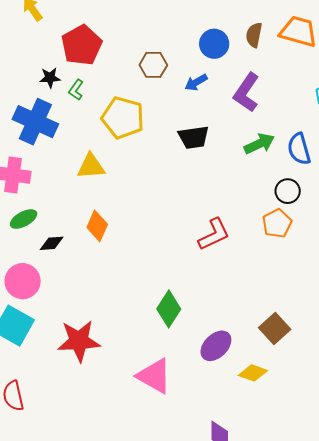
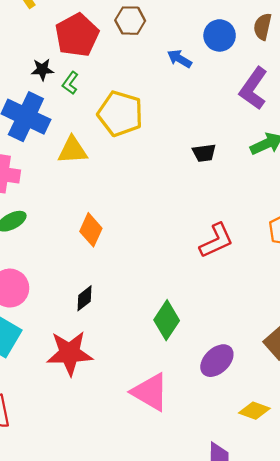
brown hexagon: (153, 65) -> (130, 21), moved
blue arrow: (196, 82) -> (180, 59), moved, turned 60
black trapezoid: (194, 137) -> (204, 153), moved, size x0.7
yellow triangle: (91, 166) -> (73, 150), moved
black diamond: (52, 243) -> (84, 298), moved, turned -35
yellow diamond: (253, 373) -> (254, 411), moved

